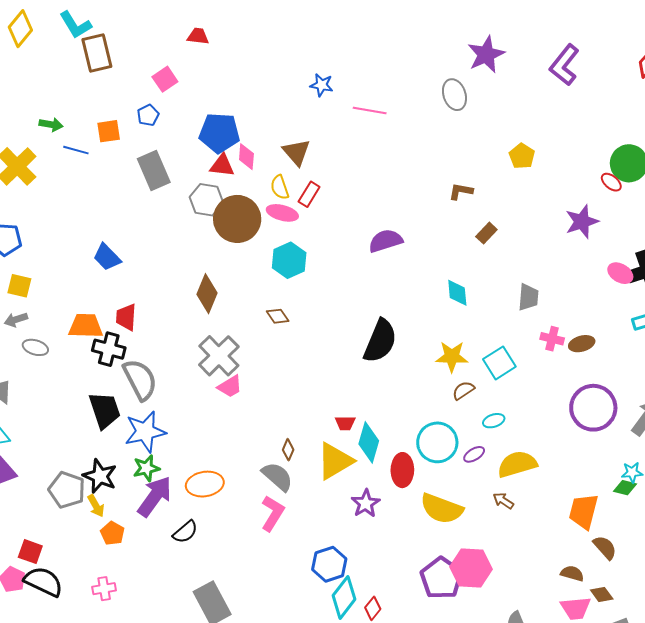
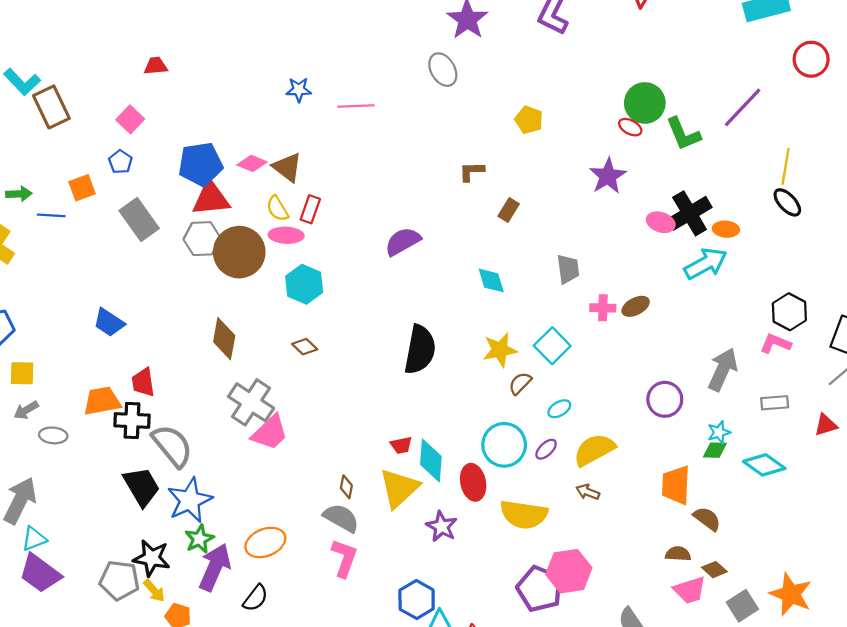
pink diamond: (246, 157) -> (252, 163), moved, turned -60
red triangle: (222, 166) -> (211, 198), size x1.4
pink trapezoid: (230, 386) -> (270, 433), size x1.4
purple circle: (593, 408) -> (665, 399), moved, size x0.7

